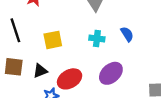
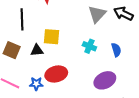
black triangle: (40, 71) -> (37, 50), moved
purple ellipse: (111, 73) -> (105, 80), moved

